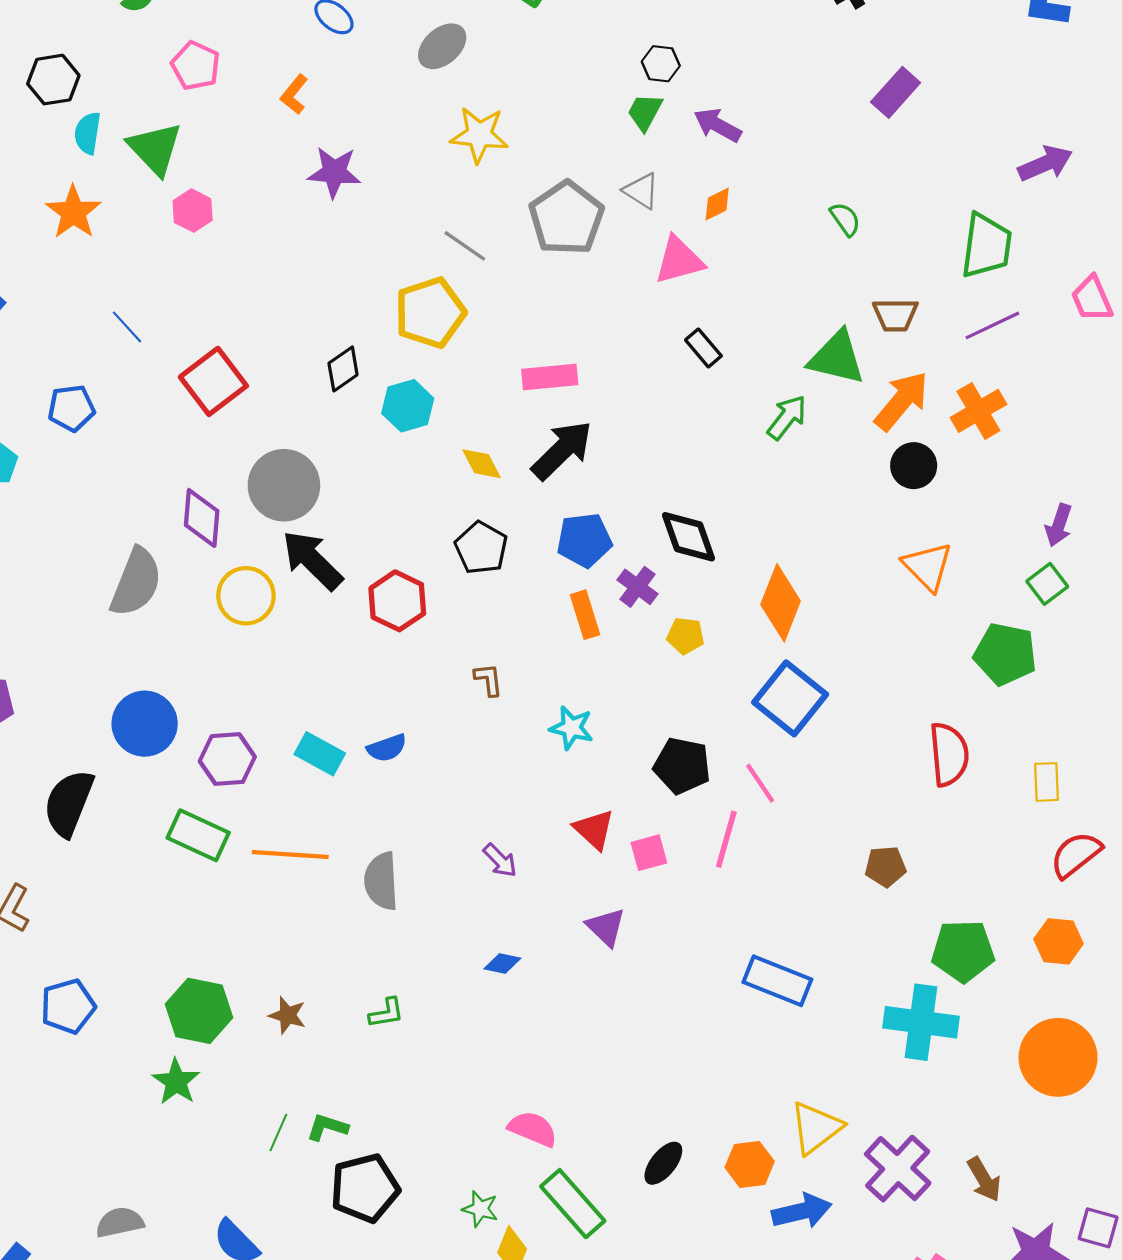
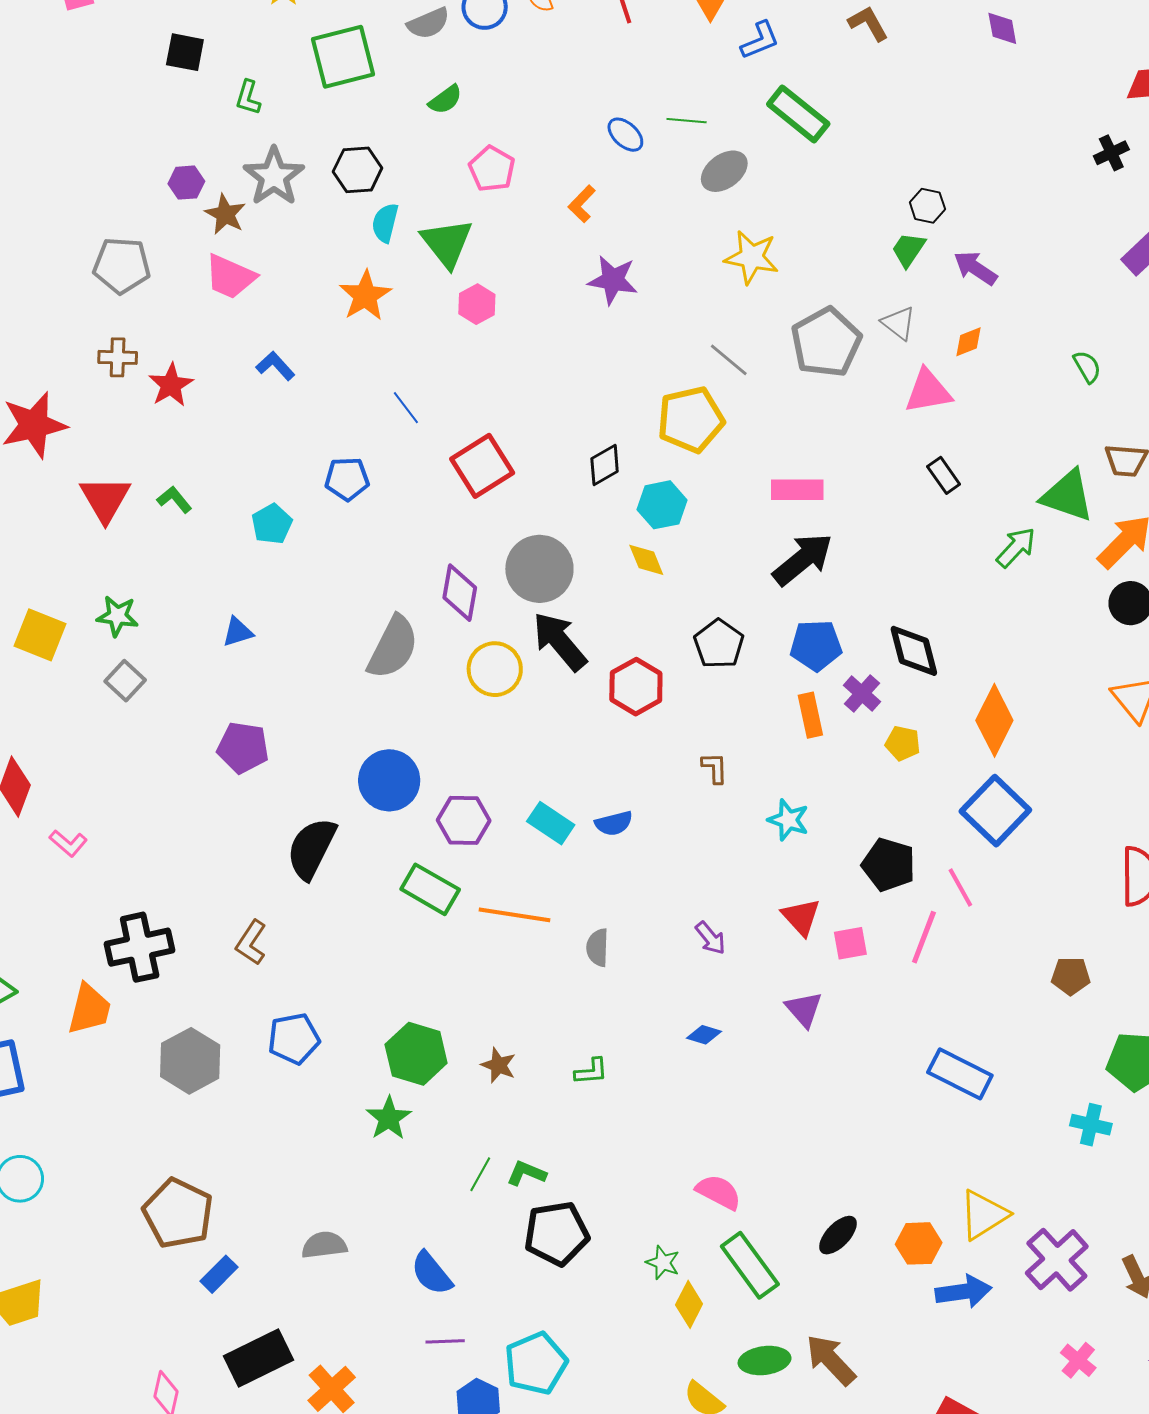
yellow diamond: (481, 464) -> (646, 560), moved
gray semicircle: (381, 881) -> (598, 948), size x0.7
cyan cross: (921, 1022) -> (1091, 1125), size x0.6

